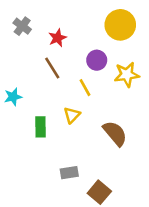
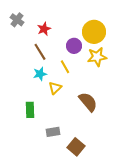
yellow circle: (120, 25) -> (94, 32), moved
cyan star: (13, 97) -> (40, 74), moved
green rectangle: (41, 127) -> (30, 110), moved

